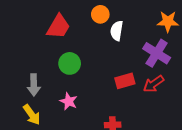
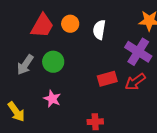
orange circle: (100, 14) -> (70, 24), moved
gray arrow: (34, 85) -> (25, 65), moved, turned 35

